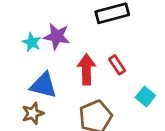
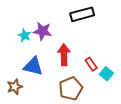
red rectangle: (117, 65) -> (91, 64), moved
brown star: (33, 113) -> (15, 87), moved

